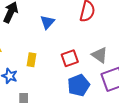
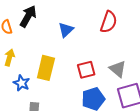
yellow rectangle: (32, 60) -> (46, 68), size x1.6

